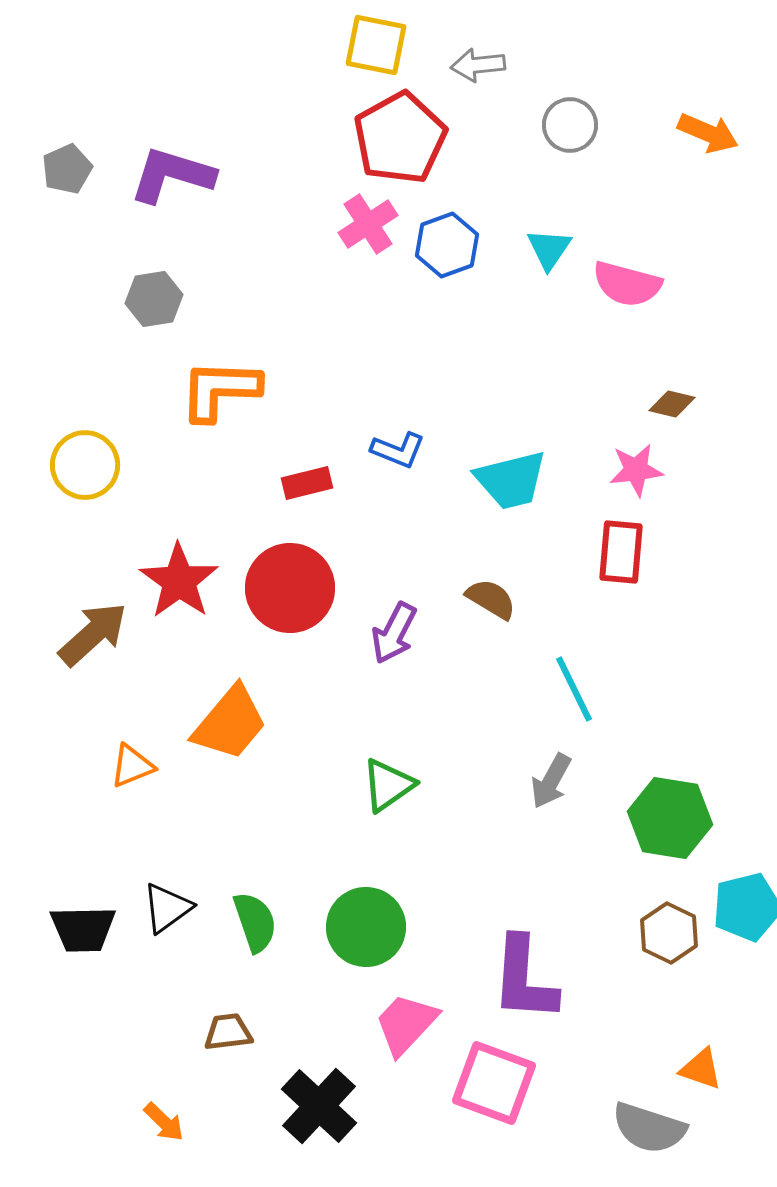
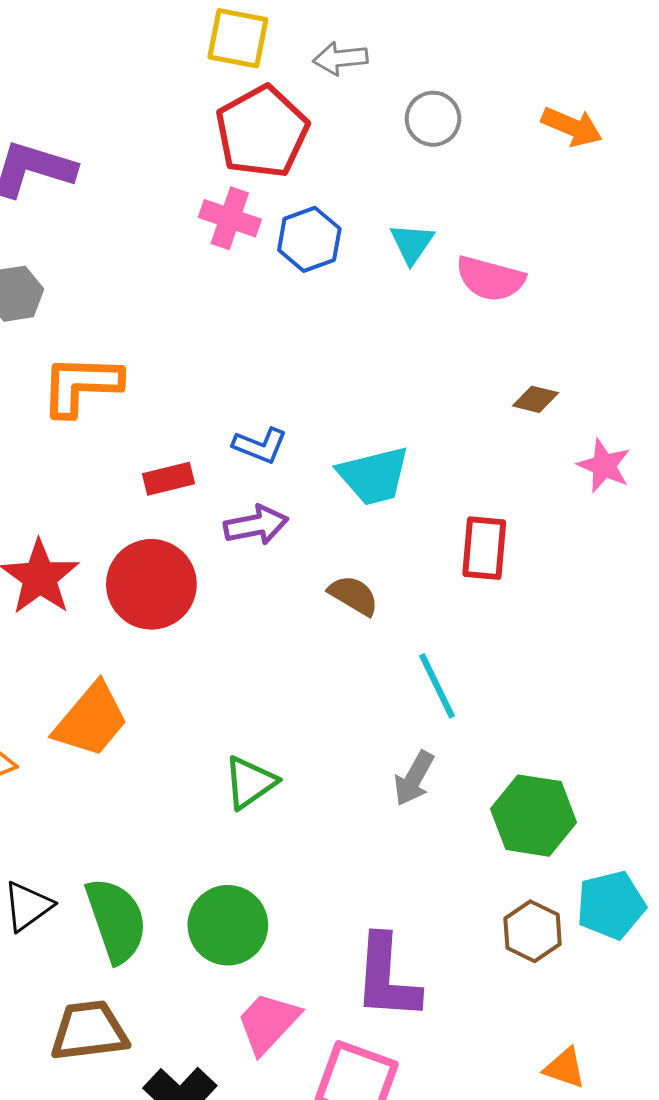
pink cross: (368, 224) -> (230, 218), turned -38
pink star: (636, 470) -> (604, 466), moved, turned 30
purple arrow: (394, 633) -> (256, 525), moved, turned -128
green semicircle: (255, 922) -> (116, 920), size x1.4
brown trapezoid: (228, 1032) -> (89, 1031), size x1.6

